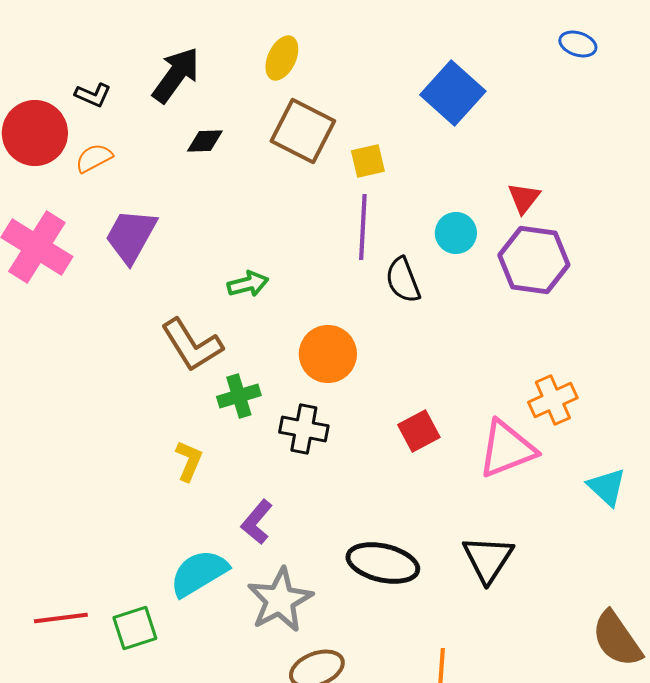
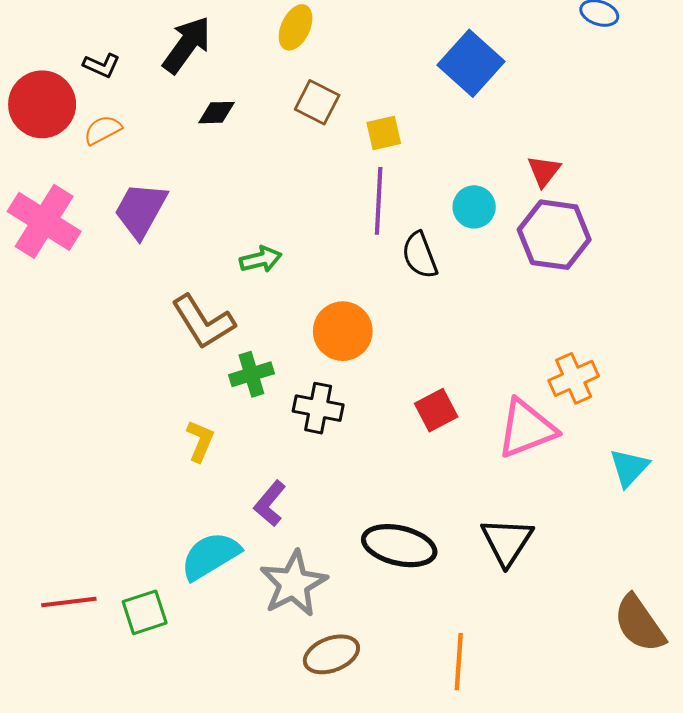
brown square: (303, 131) -> (317, 102), size x0.7
cyan triangle: (607, 487) -> (629, 468), turned 30

